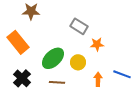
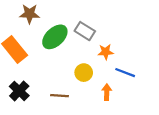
green ellipse: (53, 58) -> (55, 37), moved
blue line: (122, 74) -> (125, 73), moved

